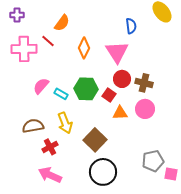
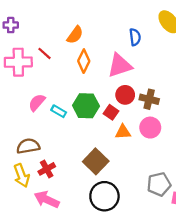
orange semicircle: (62, 23) -> (75, 35), moved
pink triangle: (117, 52) -> (120, 65), turned 45
yellow arrow: (65, 123) -> (22, 176), moved

